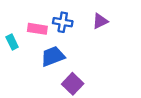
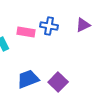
blue trapezoid: (53, 56) -> (28, 79), moved

